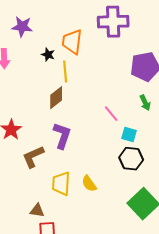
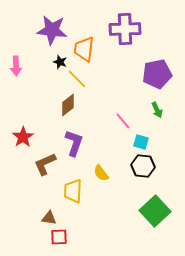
purple star: (22, 27) -> (52, 30), moved, size x1.4
yellow line: (65, 72) -> (77, 79), turned -40
yellow semicircle: (89, 184) -> (101, 173), moved

